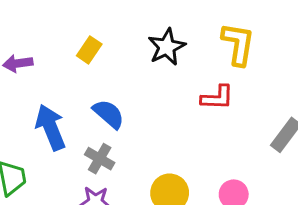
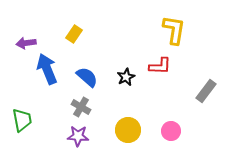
black star: (167, 47) -> (126, 77), moved, size x0.7
blue arrow: (51, 127) -> (47, 69), moved

